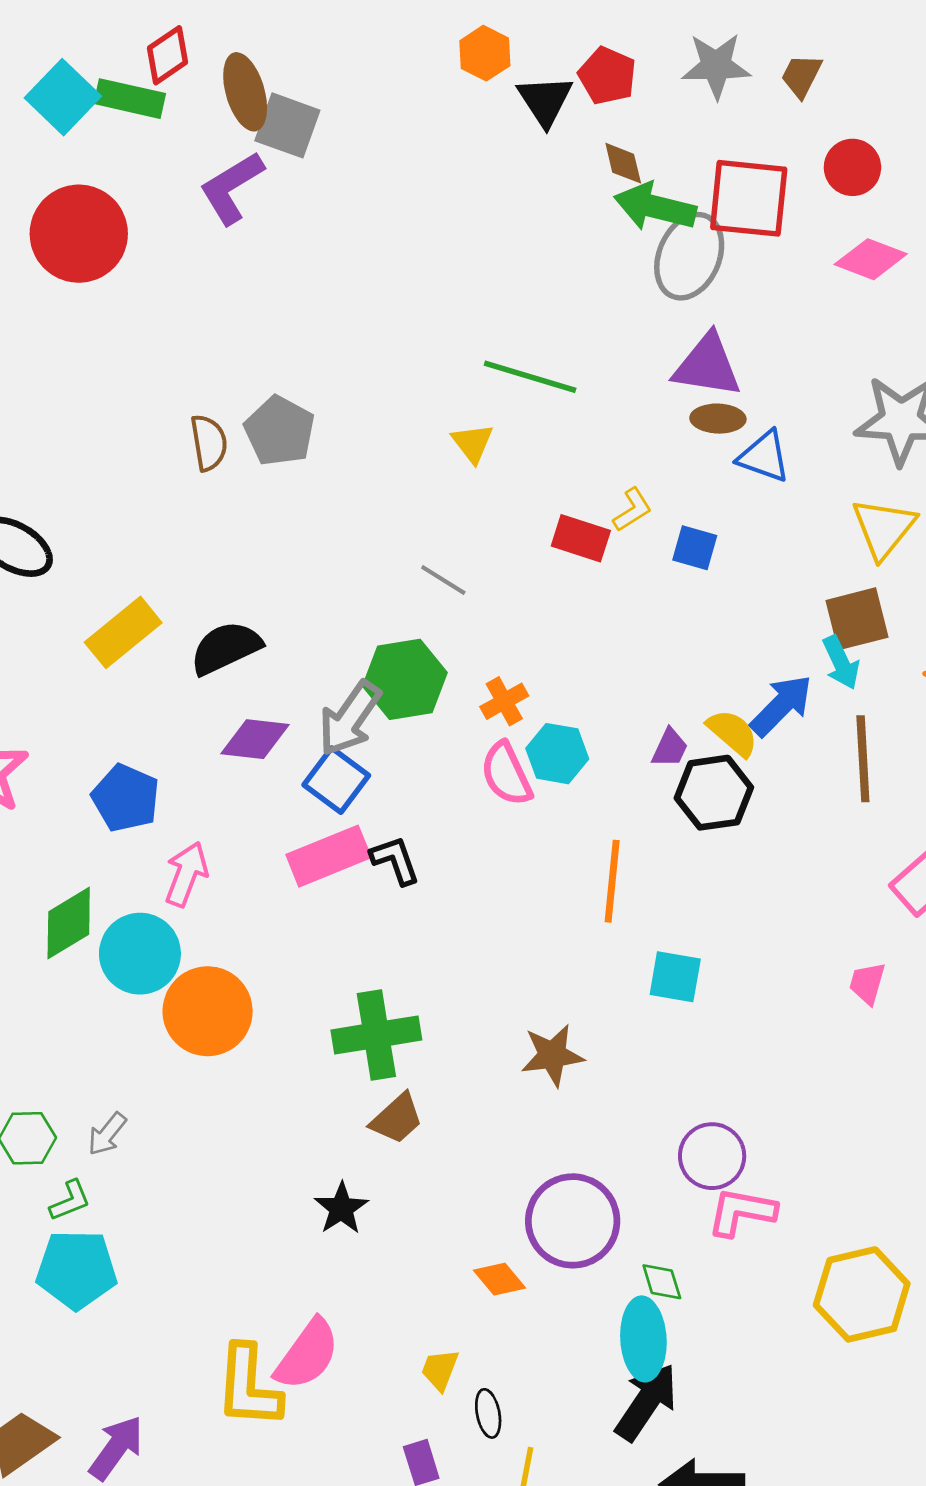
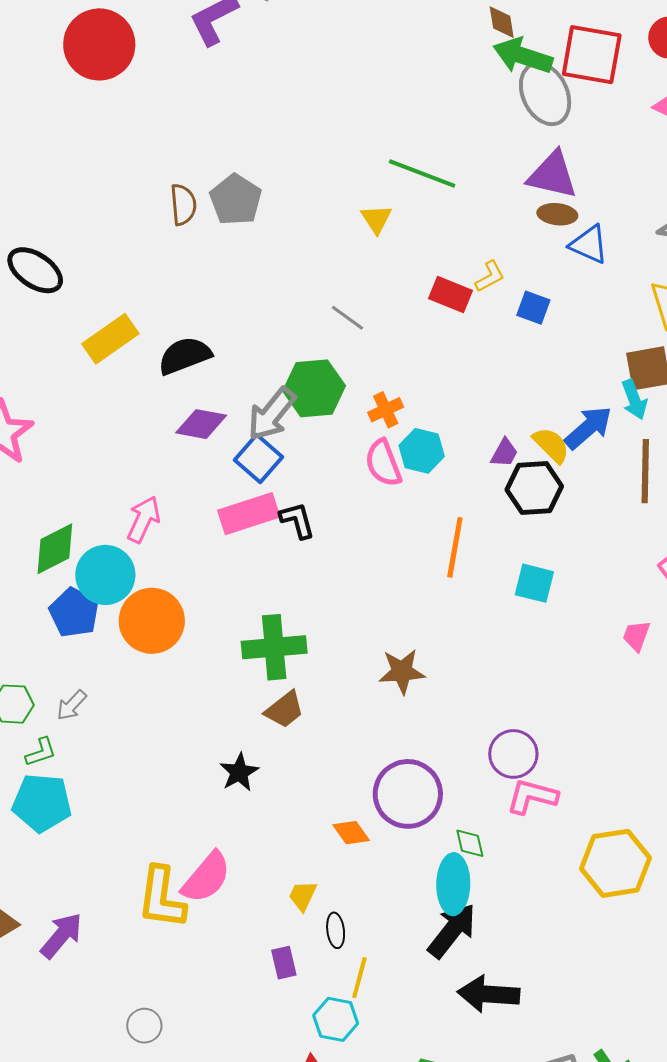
gray ellipse: (689, 256) -> (545, 94), turned -52
blue pentagon: (126, 798) -> (74, 613), moved
cyan square: (675, 977) -> (534, 583), moved

